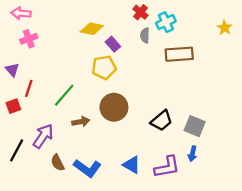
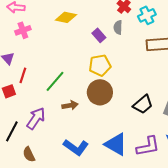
yellow diamond: (92, 29) -> (66, 17), moved
gray semicircle: (145, 35) -> (118, 27), moved
yellow pentagon: (104, 67) -> (100, 65), moved
brown semicircle: (58, 163) -> (29, 154), moved
blue triangle: (132, 165) -> (116, 144), size x1.4

